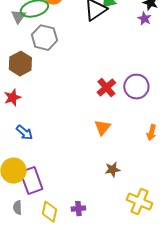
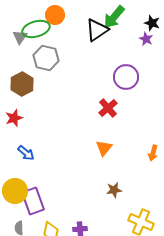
purple circle: (136, 87) -> (126, 77), moved

